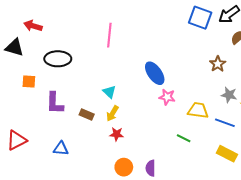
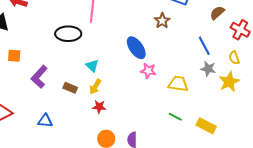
black ellipse: (58, 59) -> (68, 34), moved
brown star: (218, 64) -> (162, 21), moved
purple L-shape: (55, 103) -> (39, 77), turned 40
blue line: (225, 123) -> (204, 46), moved, turned 42
green line: (184, 138) -> (175, 117), moved

